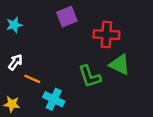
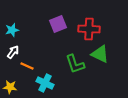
purple square: (67, 17) -> (58, 24), moved
cyan star: (14, 25) -> (12, 30), moved

